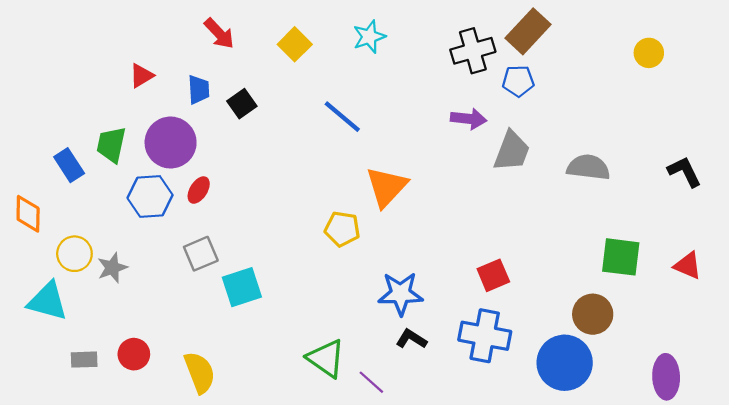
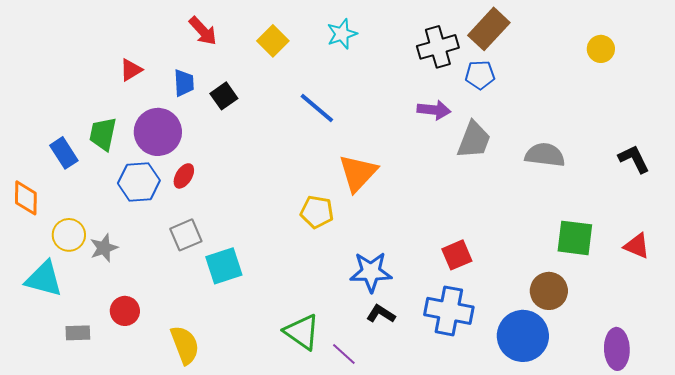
red circle: (134, 354) -> (125, 311), moved

